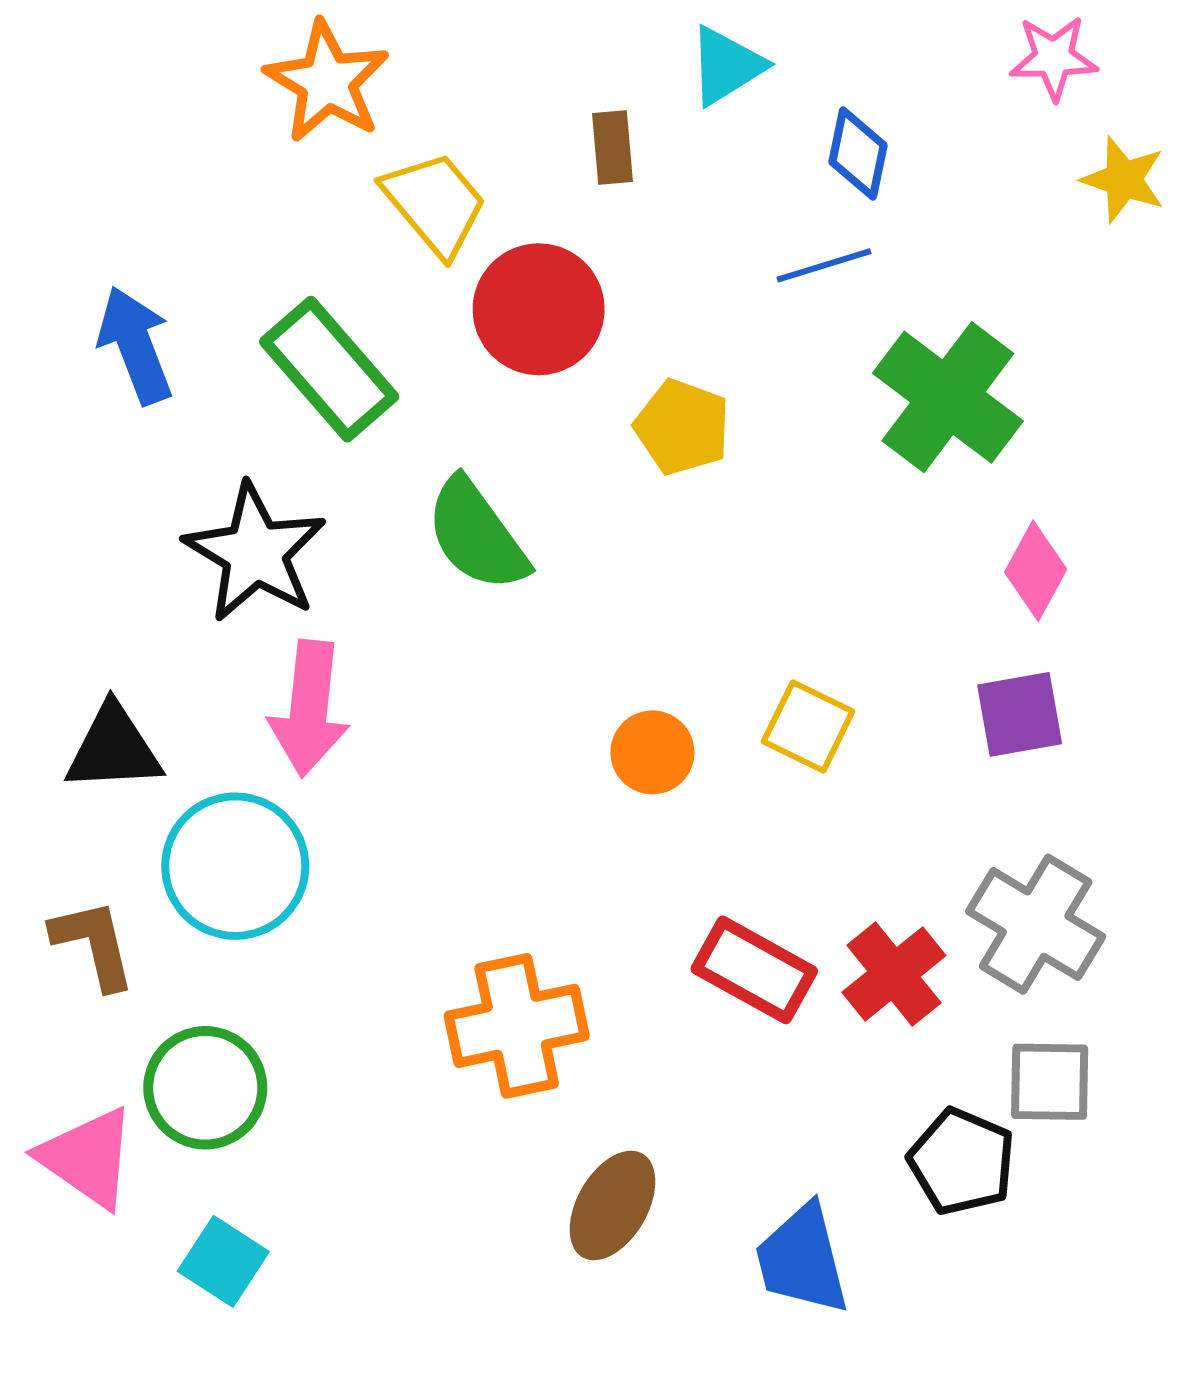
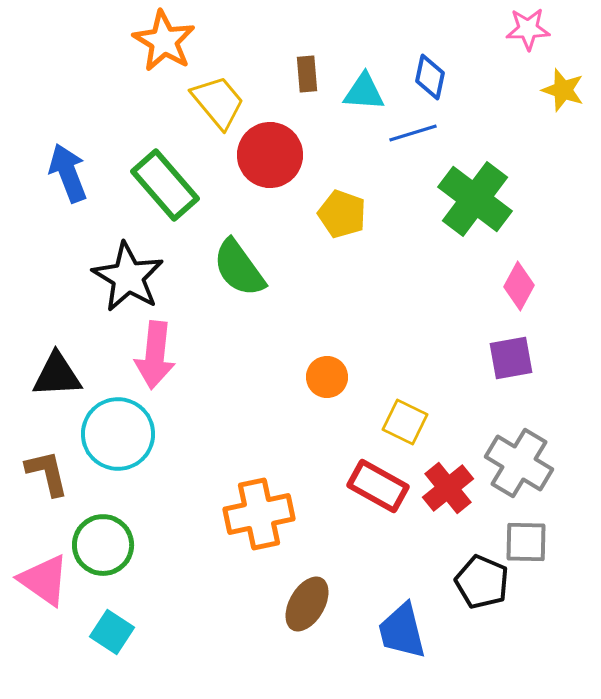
cyan triangle: (726, 66) -> (364, 92), moved, turned 36
yellow square: (808, 726) -> (405, 422), moved

